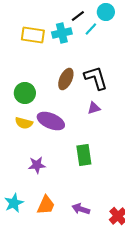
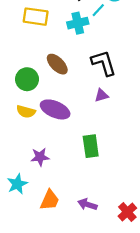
cyan cross: (62, 33) -> (78, 23), moved
brown ellipse: (66, 79) -> (57, 64), moved, turned -70
cyan star: (14, 203) -> (17, 184), moved

